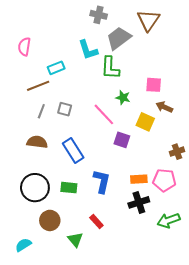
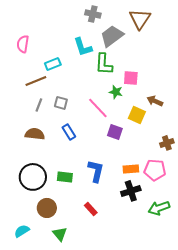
pink square: (154, 85) -> (131, 78), moved
blue rectangle: (73, 151) -> (69, 132), moved, size x0.7
green triangle: (75, 240) -> (60, 234), moved

